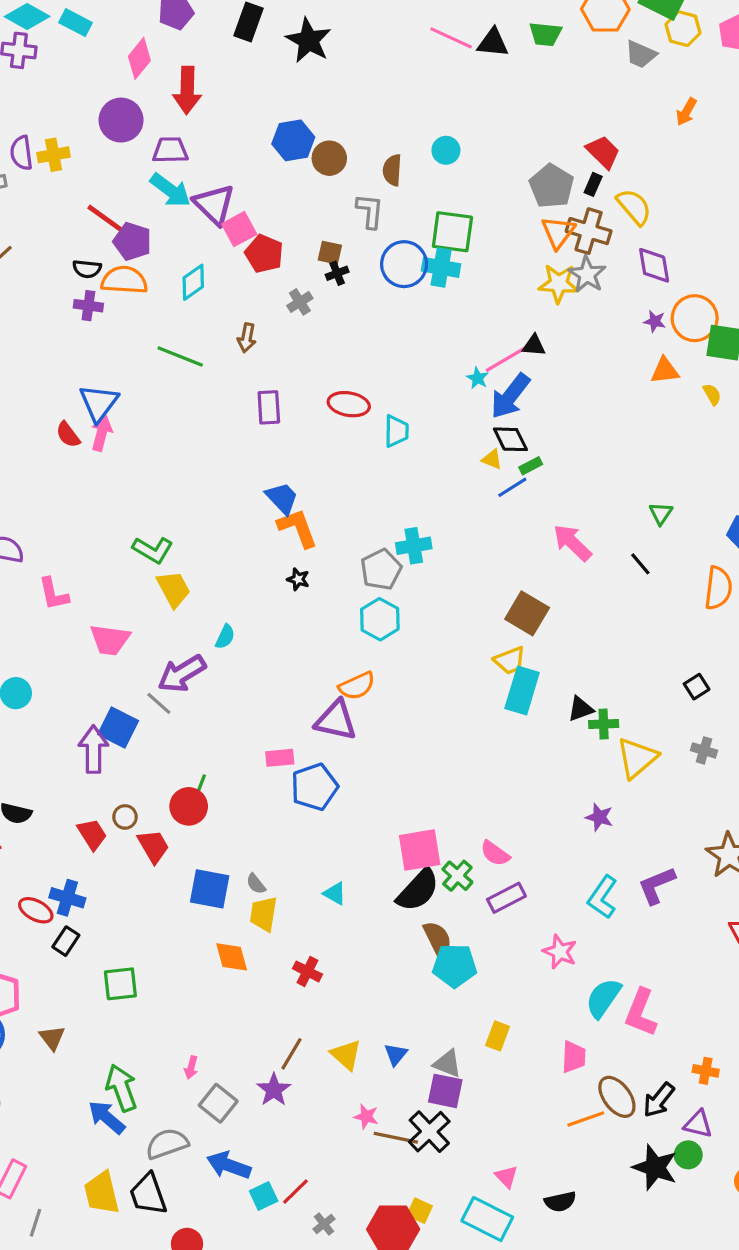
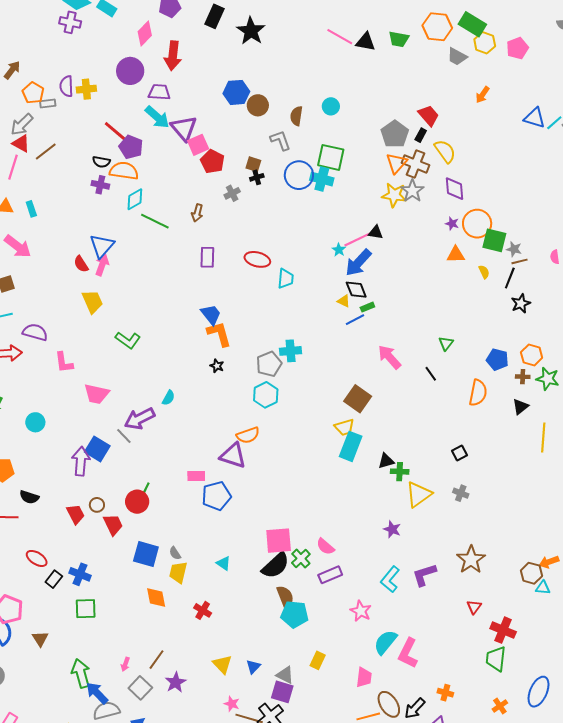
gray L-shape: (370, 211) -> (280, 140), turned -30
cyan diamond: (193, 282) -> (135, 199), moved
yellow trapezoid: (174, 589) -> (92, 302), moved
blue cross: (67, 898) -> (80, 574), moved
brown line: (292, 1054) -> (157, 660), moved
blue arrow: (107, 1117) -> (97, 693), moved

